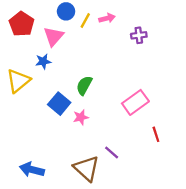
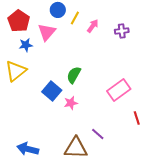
pink arrow: (107, 18) -> (93, 26), moved, turned -40
blue star: (43, 61) -> (26, 45), moved
brown triangle: (86, 168) -> (76, 148), turned -40

